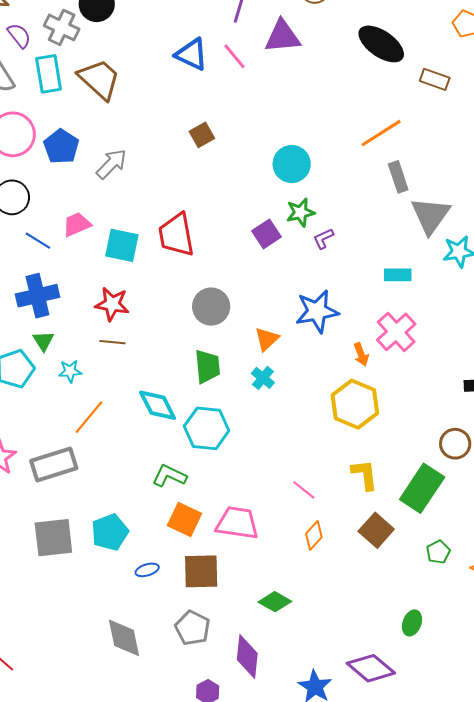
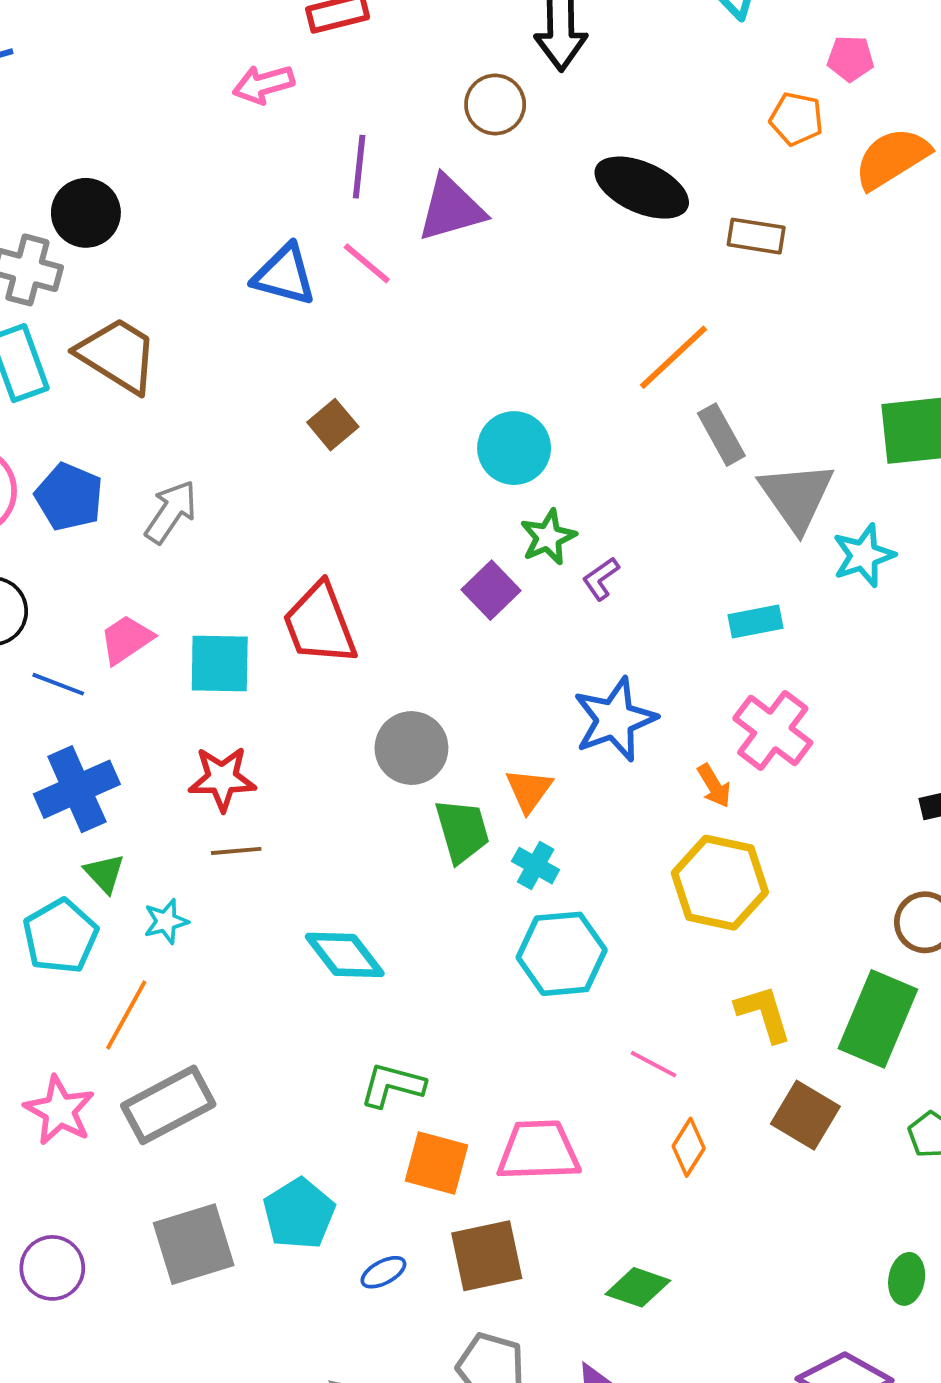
green trapezoid: (207, 366) -> (462, 831), moved
orange line: (89, 417) -> (126, 1015), moved
cyan hexagon: (207, 428) -> (562, 954), moved

